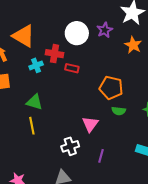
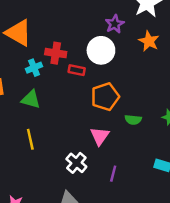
white circle: (77, 33) -> (101, 50), moved
orange pentagon: (111, 88) -> (105, 97), moved, turned -30
green triangle: (34, 102) -> (31, 99), moved
white cross: (70, 146) -> (76, 163), turned -30

